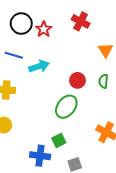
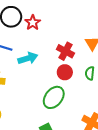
red cross: (81, 21) -> (65, 51), moved

